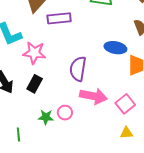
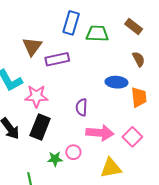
purple semicircle: (78, 69) -> (82, 107), size x0.7
black rectangle: (35, 84) -> (40, 127), size x1.4
yellow triangle: (127, 133) -> (111, 168), moved, size x1.6

